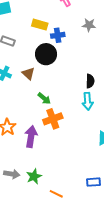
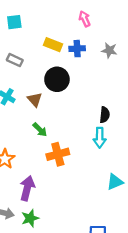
blue cross: (58, 35) -> (77, 49), moved
green arrow: (44, 98) -> (40, 130), moved
purple arrow: (31, 137) -> (27, 188), moved

